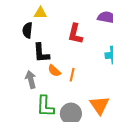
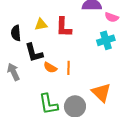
yellow triangle: (40, 13) -> (41, 24), moved
gray arrow: (31, 79) -> (13, 72), moved

